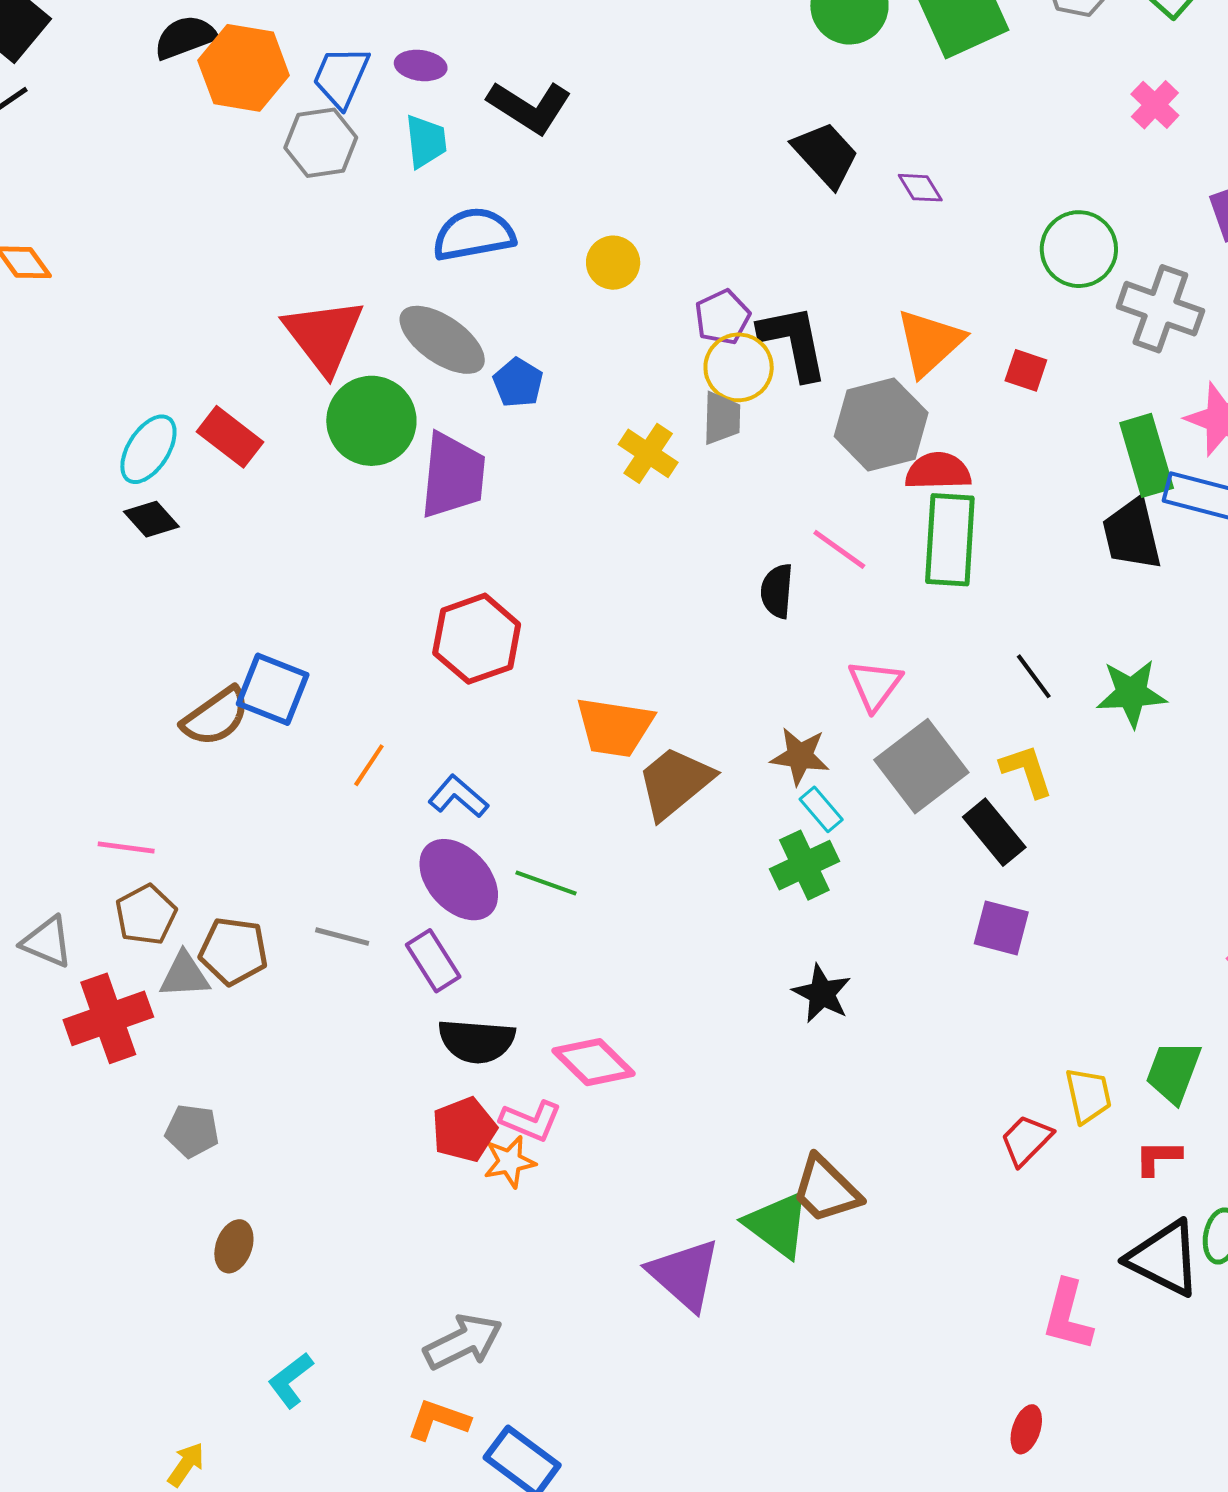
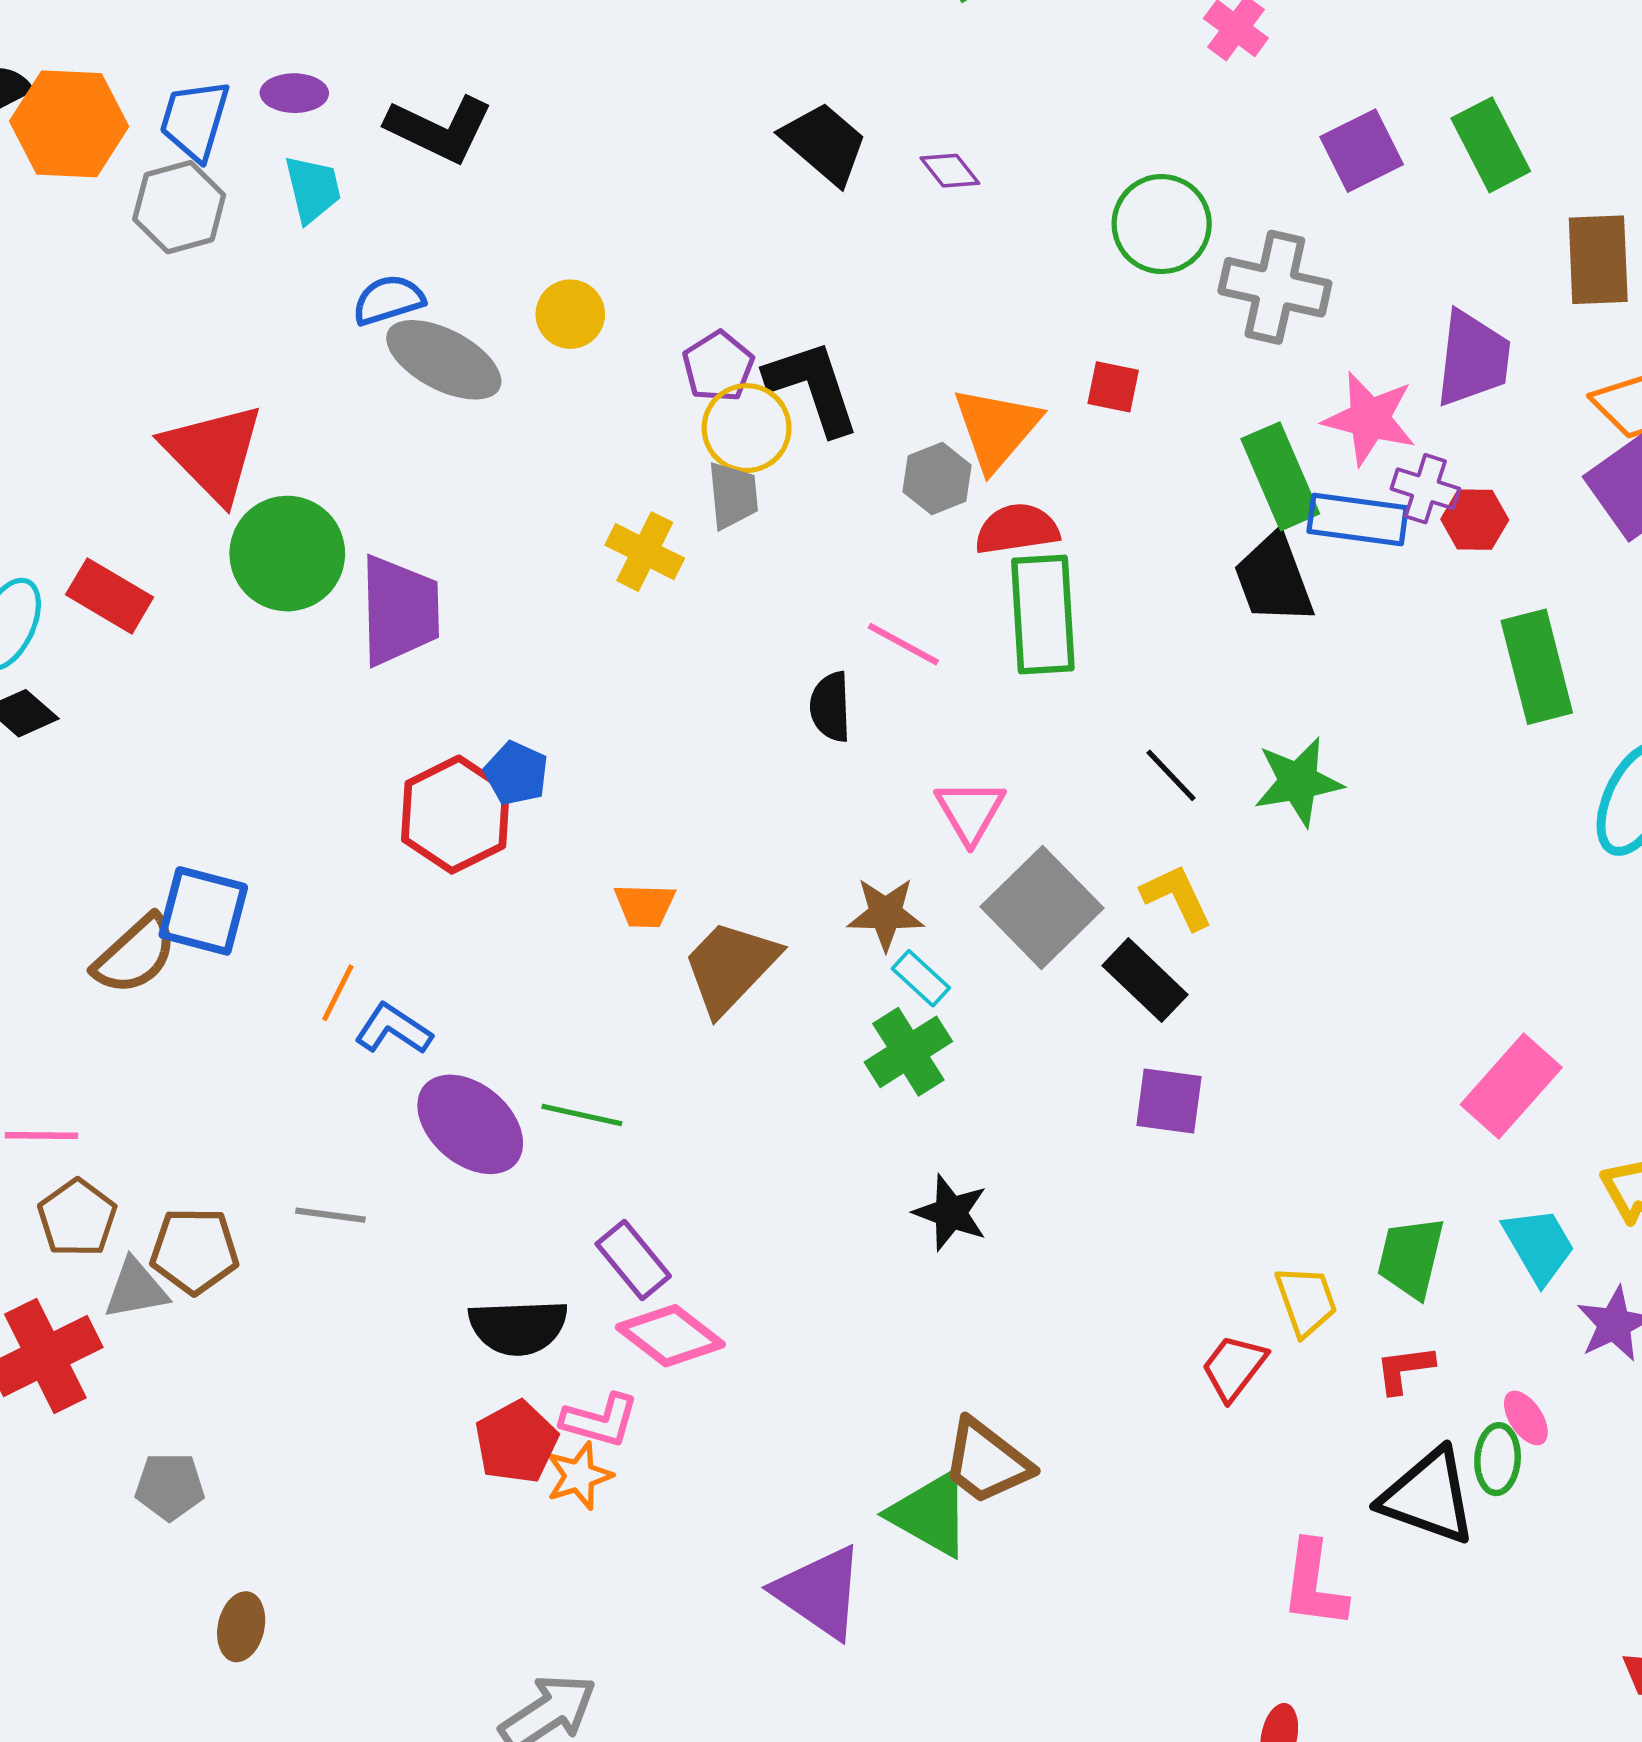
blue semicircle: (474, 234) -> (388, 300), size x0.7
gray ellipse: (442, 340) -> (444, 360), moved
orange triangle: (930, 342) -> (996, 428), moved
blue pentagon: (518, 383) -> (516, 773), moved
gray hexagon: (881, 425) -> (937, 478), size x0.6
orange trapezoid: (615, 727) -> (645, 905), size x0.6
blue L-shape: (458, 797) -> (393, 1029), moved
purple rectangle: (433, 961) -> (633, 1260), moved

